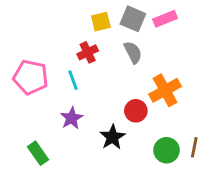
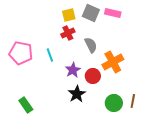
pink rectangle: (165, 19) -> (113, 13), turned 35
red cross: (88, 52) -> (68, 33), moved
gray semicircle: (133, 52) -> (91, 45), moved
purple star: (72, 118) -> (73, 70), moved

